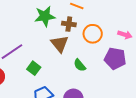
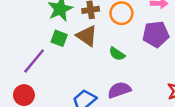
green square: (34, 68) -> (59, 38), moved

